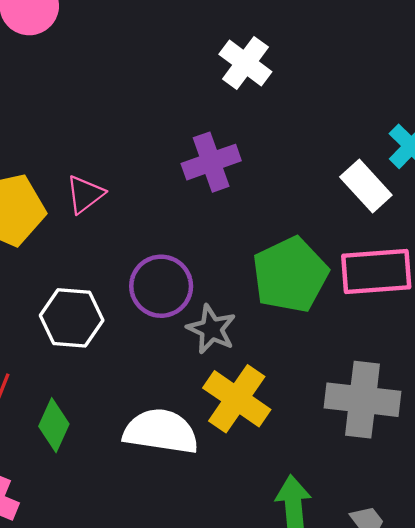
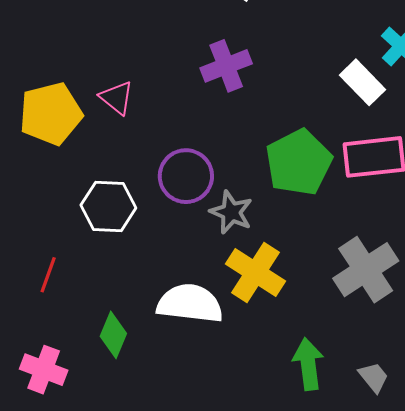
pink triangle: (85, 194) -> (117, 98), turned -42
gray cross: (363, 400) -> (366, 270), turned -38
green diamond: (54, 425) -> (113, 335), moved

